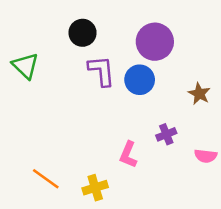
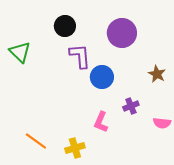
blue circle: (140, 80) -> (102, 77), moved

